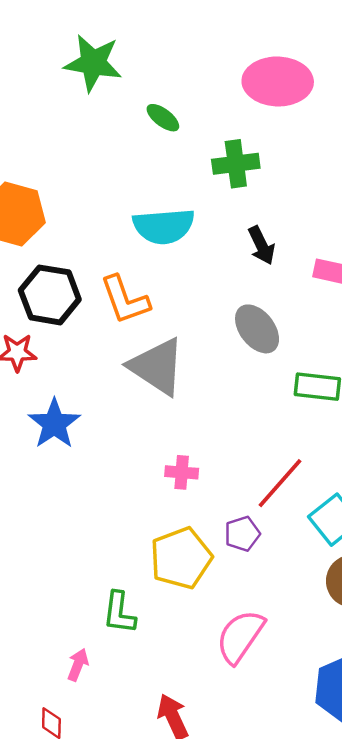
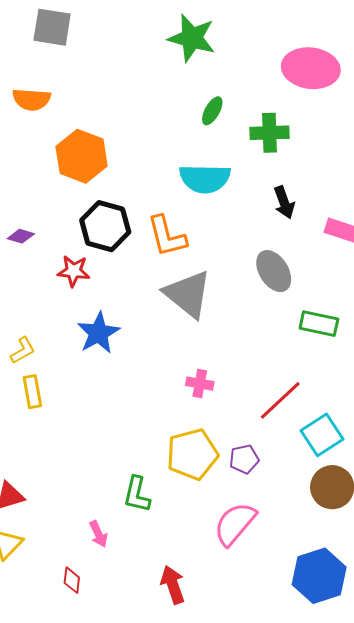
green star: (93, 63) -> (192, 38), moved
green ellipse: (163, 118) -> (212, 111), moved, turned 76
purple pentagon: (242, 534) -> (244, 459), moved
pink arrow: (78, 665) -> (98, 534), turned 128

